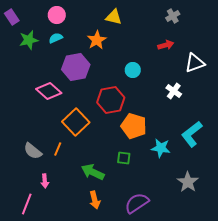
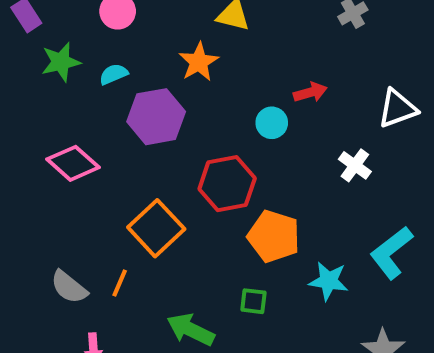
cyan semicircle: (56, 38) -> (114, 74), moved
red arrow: (166, 45) -> (310, 92), moved
pink diamond: (49, 91) -> (73, 163), moved

